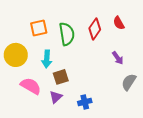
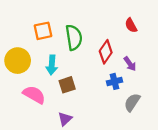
red diamond: (95, 29) -> (106, 52), moved
gray semicircle: (129, 82) -> (132, 102), moved
purple triangle: (56, 97) -> (65, 119), moved
blue cross: (85, 102) -> (115, 81), moved

